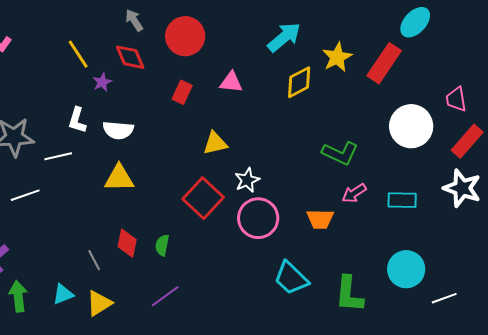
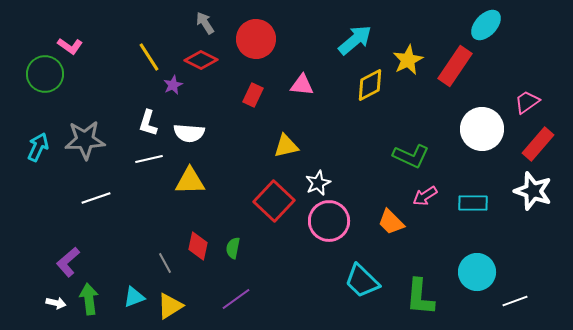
red diamond: (130, 57) -> (201, 60), turned -40
pink trapezoid: (456, 99) -> (527, 102), turned 64
white line: (58, 156) -> (149, 159), moved
orange trapezoid: (320, 219) -> (391, 222), turned 44

